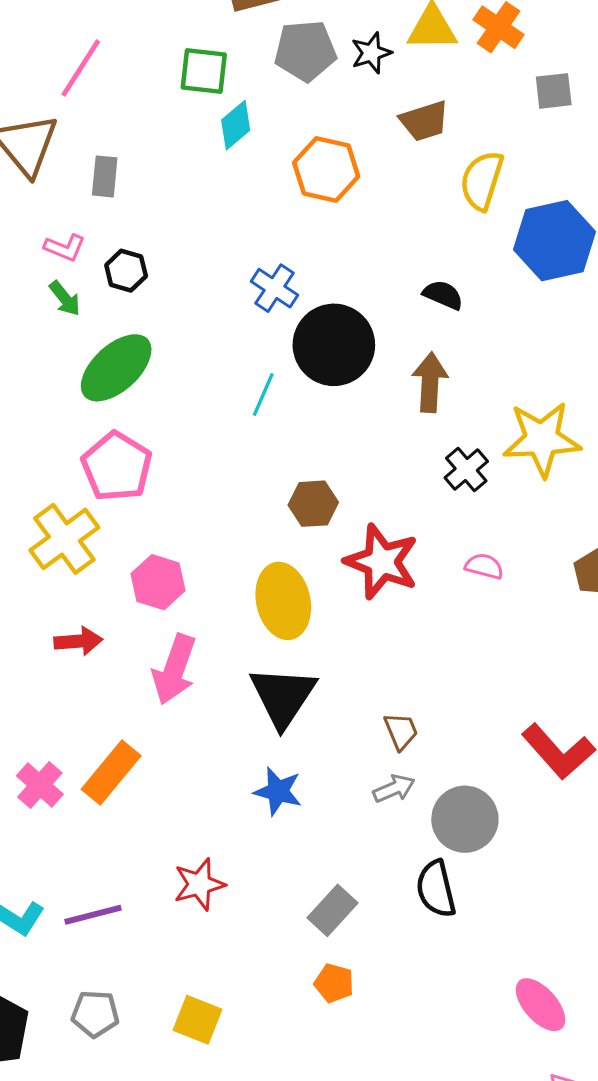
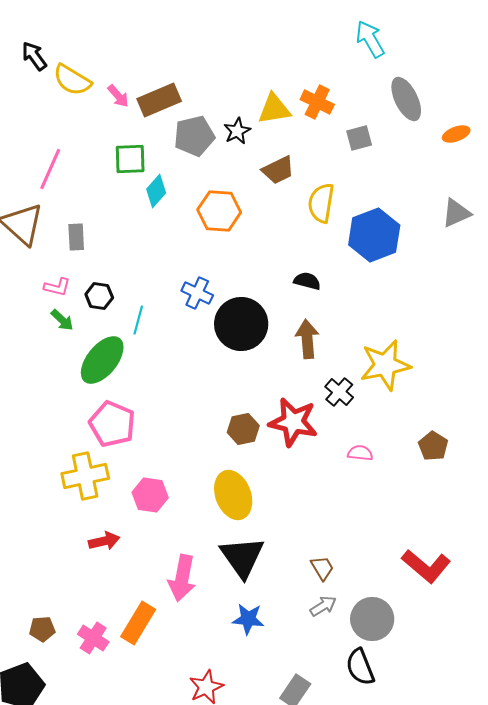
cyan line: (263, 394) -> (138, 320), moved
yellow cross: (64, 539) -> (85, 476), turned 33
red star: (382, 562) -> (293, 422), moved
pink arrow: (174, 669) -> (182, 578), moved

